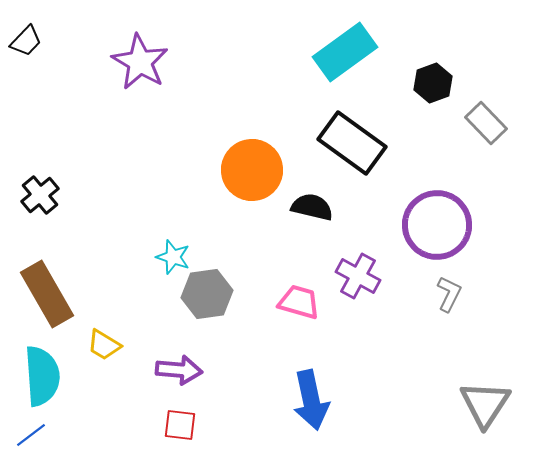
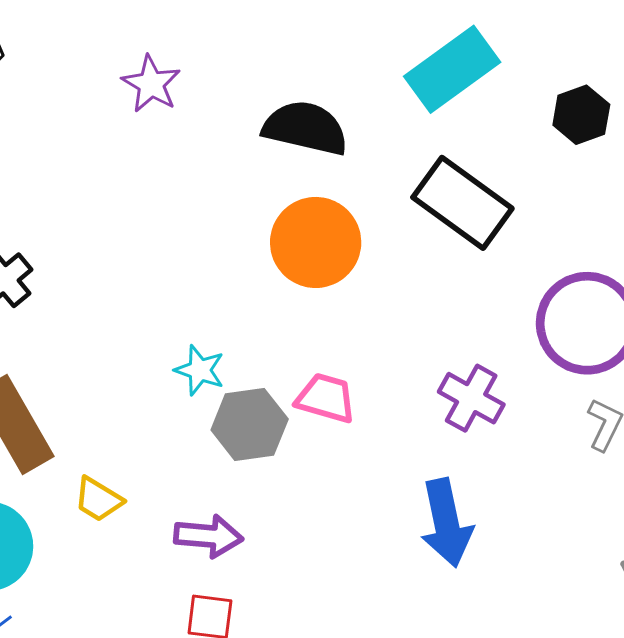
purple star: (140, 62) -> (151, 84), size x0.7
black semicircle: (312, 207) -> (305, 128), moved, size x1.4
pink trapezoid: (299, 302) -> (326, 398), moved
blue arrow: (311, 400) -> (446, 523), moved

